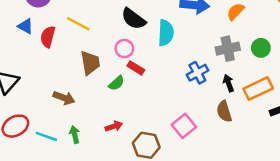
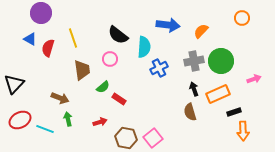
yellow line: (78, 24) -> (73, 38), turned 42
green circle: (261, 48) -> (221, 61), size x1.6
red rectangle: (136, 68) -> (119, 99), moved
blue cross: (197, 73) -> (159, 68), moved
pink square: (184, 126) -> (153, 138), moved
green arrow: (75, 135) -> (68, 119), moved

